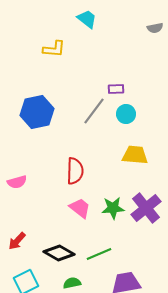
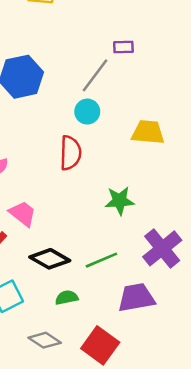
cyan circle: (126, 114) -> (87, 112), moved
pink trapezoid: (80, 208) -> (23, 214), moved
purple cross: (146, 208) -> (162, 248), moved

